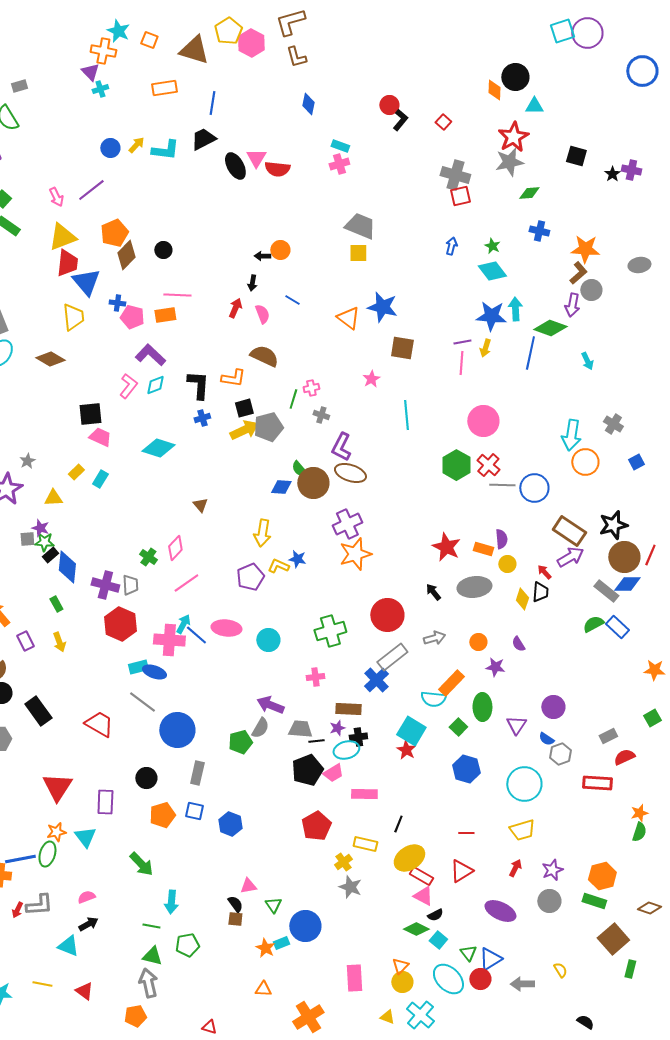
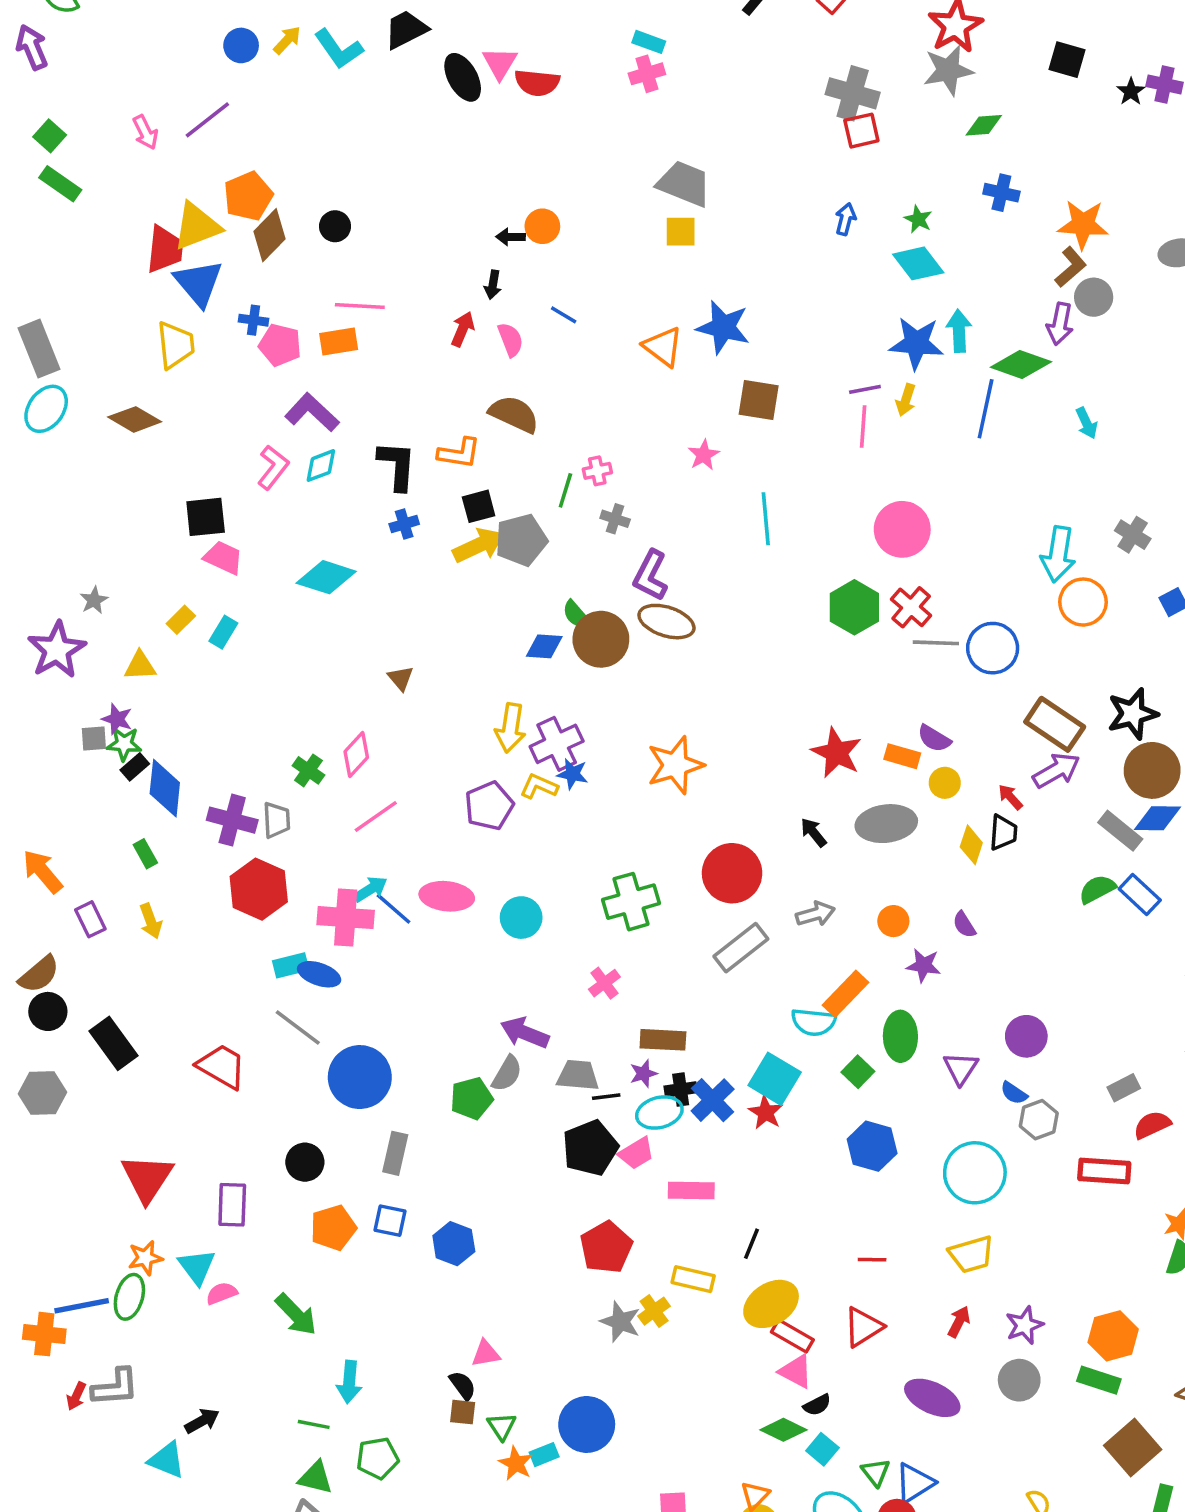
cyan L-shape: (165, 150) -> (339, 49), turned 48
yellow triangle: (62, 237) -> (197, 226), moved
purple cross: (347, 524) -> (557, 744), moved
purple semicircle: (501, 539) -> (934, 739), turned 126
cyan arrow: (183, 624) -> (370, 889), turned 30
pink cross: (315, 677) -> (604, 983), turned -30
blue cross: (376, 680) -> (713, 1100), moved
gray star: (350, 887) -> (620, 1322), moved
pink semicircle: (86, 897) -> (222, 1293), moved
green triangle: (273, 905) -> (502, 1426), moved

